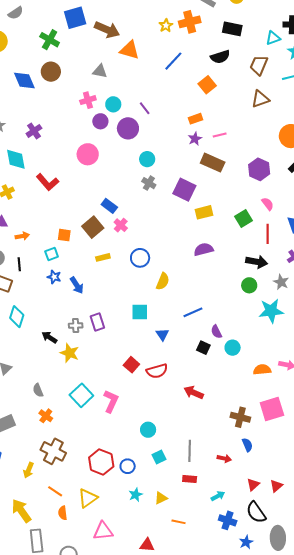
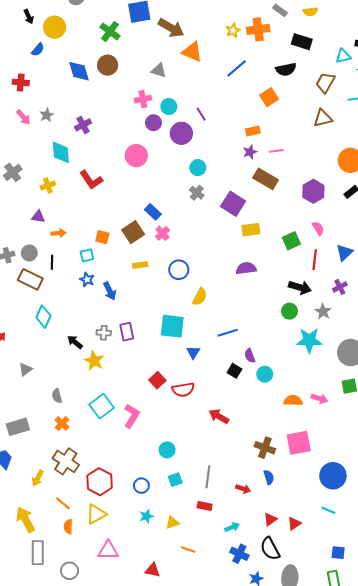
cyan square: (140, 312) -> (172, 326), size x1.4
red hexagon: (101, 462) -> (100, 482), moved

